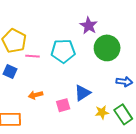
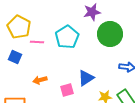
purple star: (89, 26) -> (92, 12), turned 30
cyan pentagon: (63, 51) -> (67, 37), turned -30

